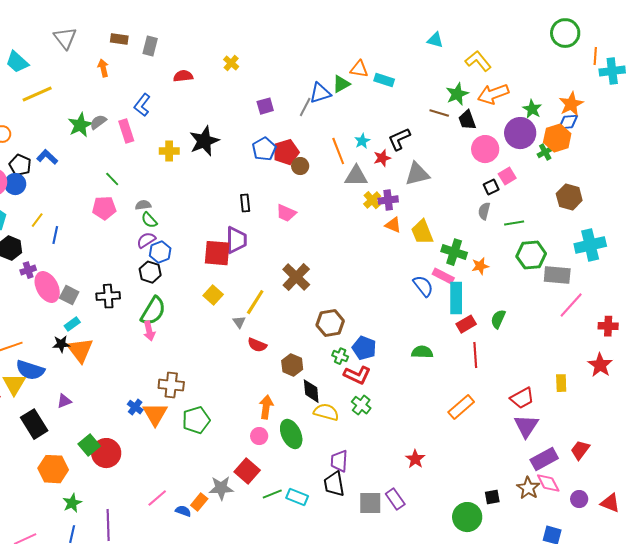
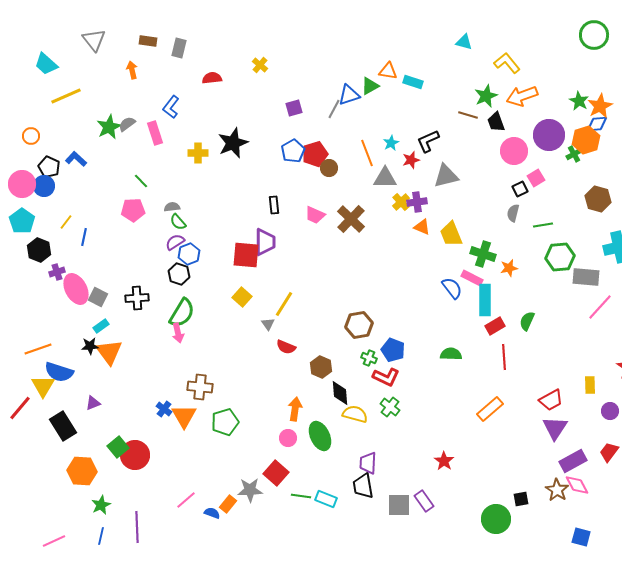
green star: (532, 109) -> (579, 101), moved
brown cross: (296, 277) -> (351, 219), moved
green line: (272, 494) -> (301, 496), turned 30
purple circle: (579, 499) -> (610, 411), moved

